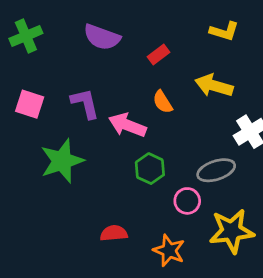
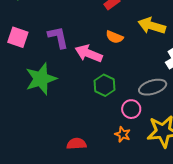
orange semicircle: (163, 102) -> (114, 37), turned -36
red semicircle: (114, 233) -> (76, 144), moved
orange star: (169, 251) -> (123, 134), moved, size x0.7

